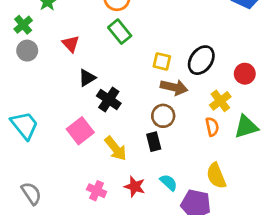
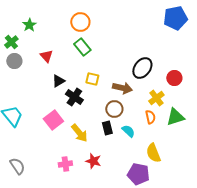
yellow square: (162, 61) -> (92, 79), moved
cyan semicircle: (169, 182) -> (128, 131), moved
pink cross: (97, 191) -> (65, 164), turned -32

